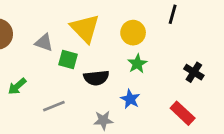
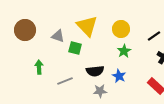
black line: (173, 14) -> (154, 36), moved, turned 40
black semicircle: (96, 78) -> (95, 71), moved
green arrow: (17, 86) -> (39, 67), turned 128

